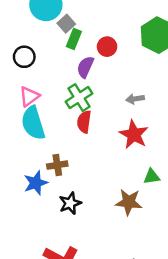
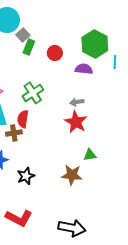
purple semicircle: (85, 67) -> (84, 69), moved, turned 72
gray arrow: (135, 99) -> (77, 102), moved
red semicircle: (84, 122) -> (23, 119), moved
brown cross: (57, 165) -> (14, 133), moved

